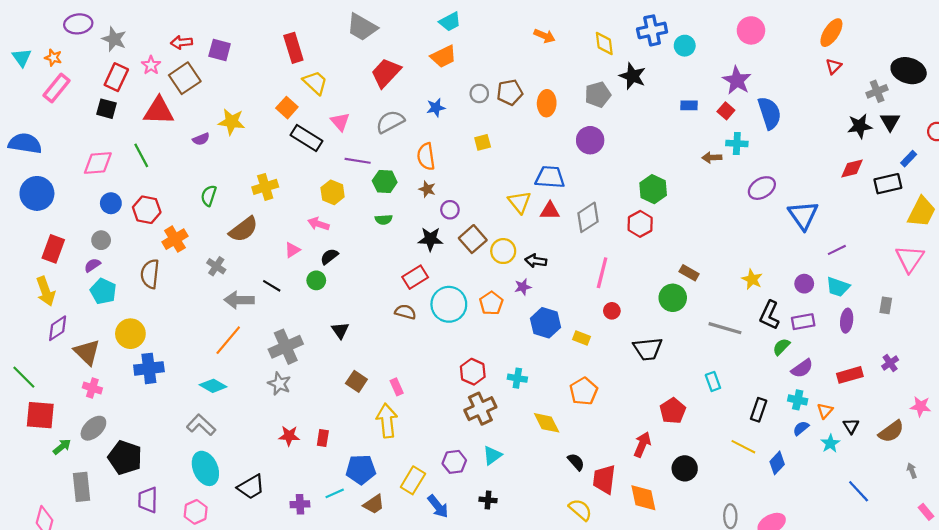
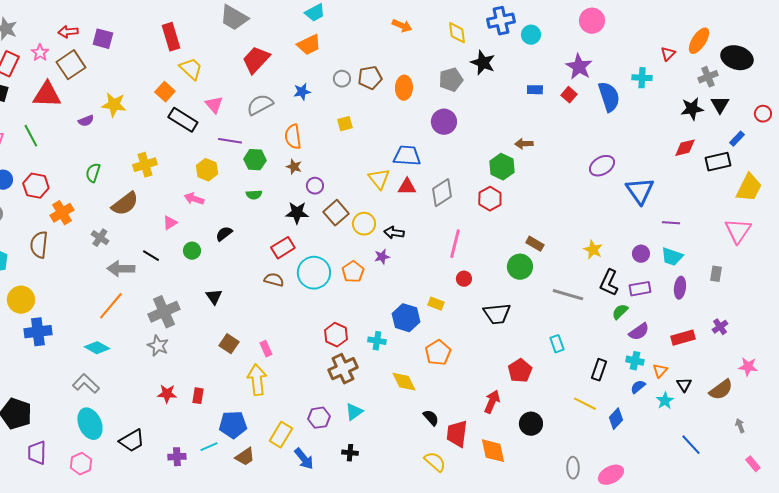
orange ellipse: (831, 33) -> (699, 41), moved
cyan cross: (737, 143) -> (642, 78), moved
brown arrow: (712, 158) -> (524, 144), moved
purple line: (837, 250) -> (671, 223), turned 30
black semicircle: (329, 256) -> (224, 234), moved
blue hexagon: (546, 323) -> (406, 318), moved

